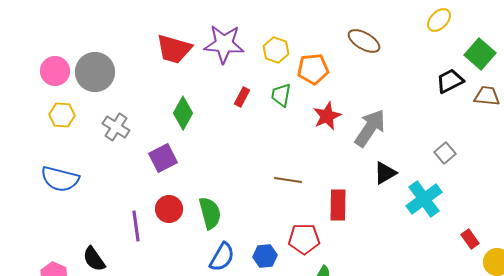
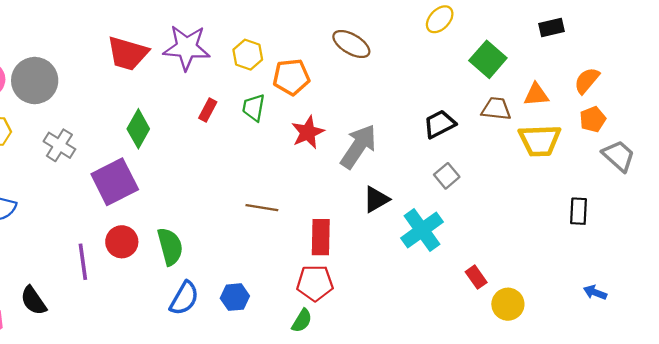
black trapezoid: (450, 81) -> (440, 124), moved
purple square: (163, 158) -> (115, 182), size x1.4
red pentagon: (304, 239) -> (315, 283), moved

